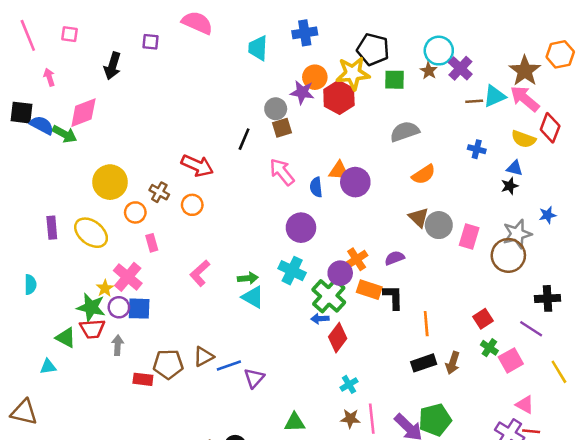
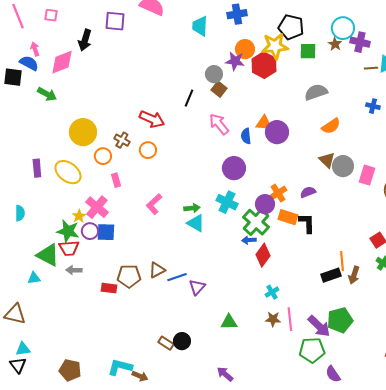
purple square: (150, 42) -> (115, 21), size x1.5
purple cross: (460, 68) -> (360, 42), turned -30
pink diamond: (83, 113) -> (62, 62), moved
blue semicircle: (42, 125) -> (29, 63), moved
brown square: (282, 128) -> (219, 89), turned -35
orange line: (426, 324) -> (342, 261), moved
green triangle: (66, 338) -> (48, 255), size x1.4
gray arrow: (118, 345) -> (74, 270), moved, turned -91

